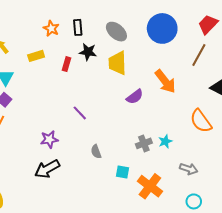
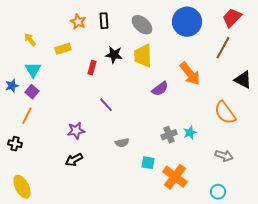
black star: (88, 52) -> (114, 55), moved
red rectangle: (67, 64) -> (92, 68), moved
gray semicircle: (96, 152) -> (122, 143), turned -80
black arrow: (47, 169) -> (74, 160), size x0.7
gray arrow: (189, 169) -> (224, 156), moved

